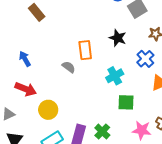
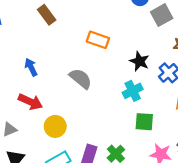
black star: (118, 38) -> (139, 61), moved
orange rectangle: (85, 50) -> (98, 40), moved, turned -66
gray semicircle: (69, 67) -> (81, 79), size x1.5

